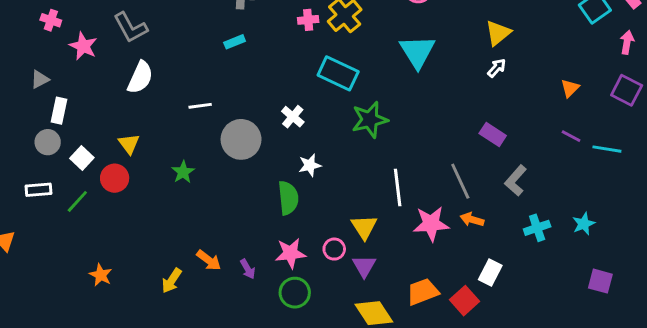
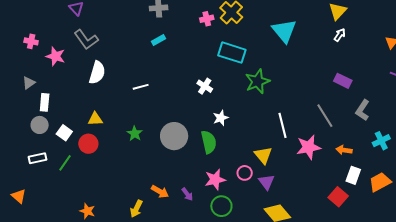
gray circle: (241, 139) -> (174, 136), moved
yellow triangle: (129, 144) -> (95, 119), turned -49
orange arrow: (472, 219) -> (344, 150), moved
orange trapezoid: (423, 292) -> (380, 182), moved

